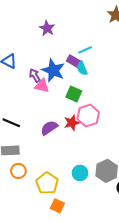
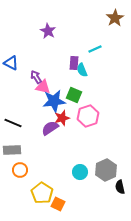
cyan line: (85, 50) -> (95, 49), moved
purple rectangle: (74, 61) -> (74, 63), turned 64
blue star: (53, 70) -> (54, 101), moved, turned -30
red star: (72, 123) -> (62, 118), moved
yellow pentagon: (47, 183) -> (42, 193), moved

